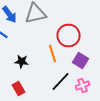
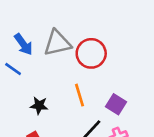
red circle: (68, 36) -> (91, 53), moved

